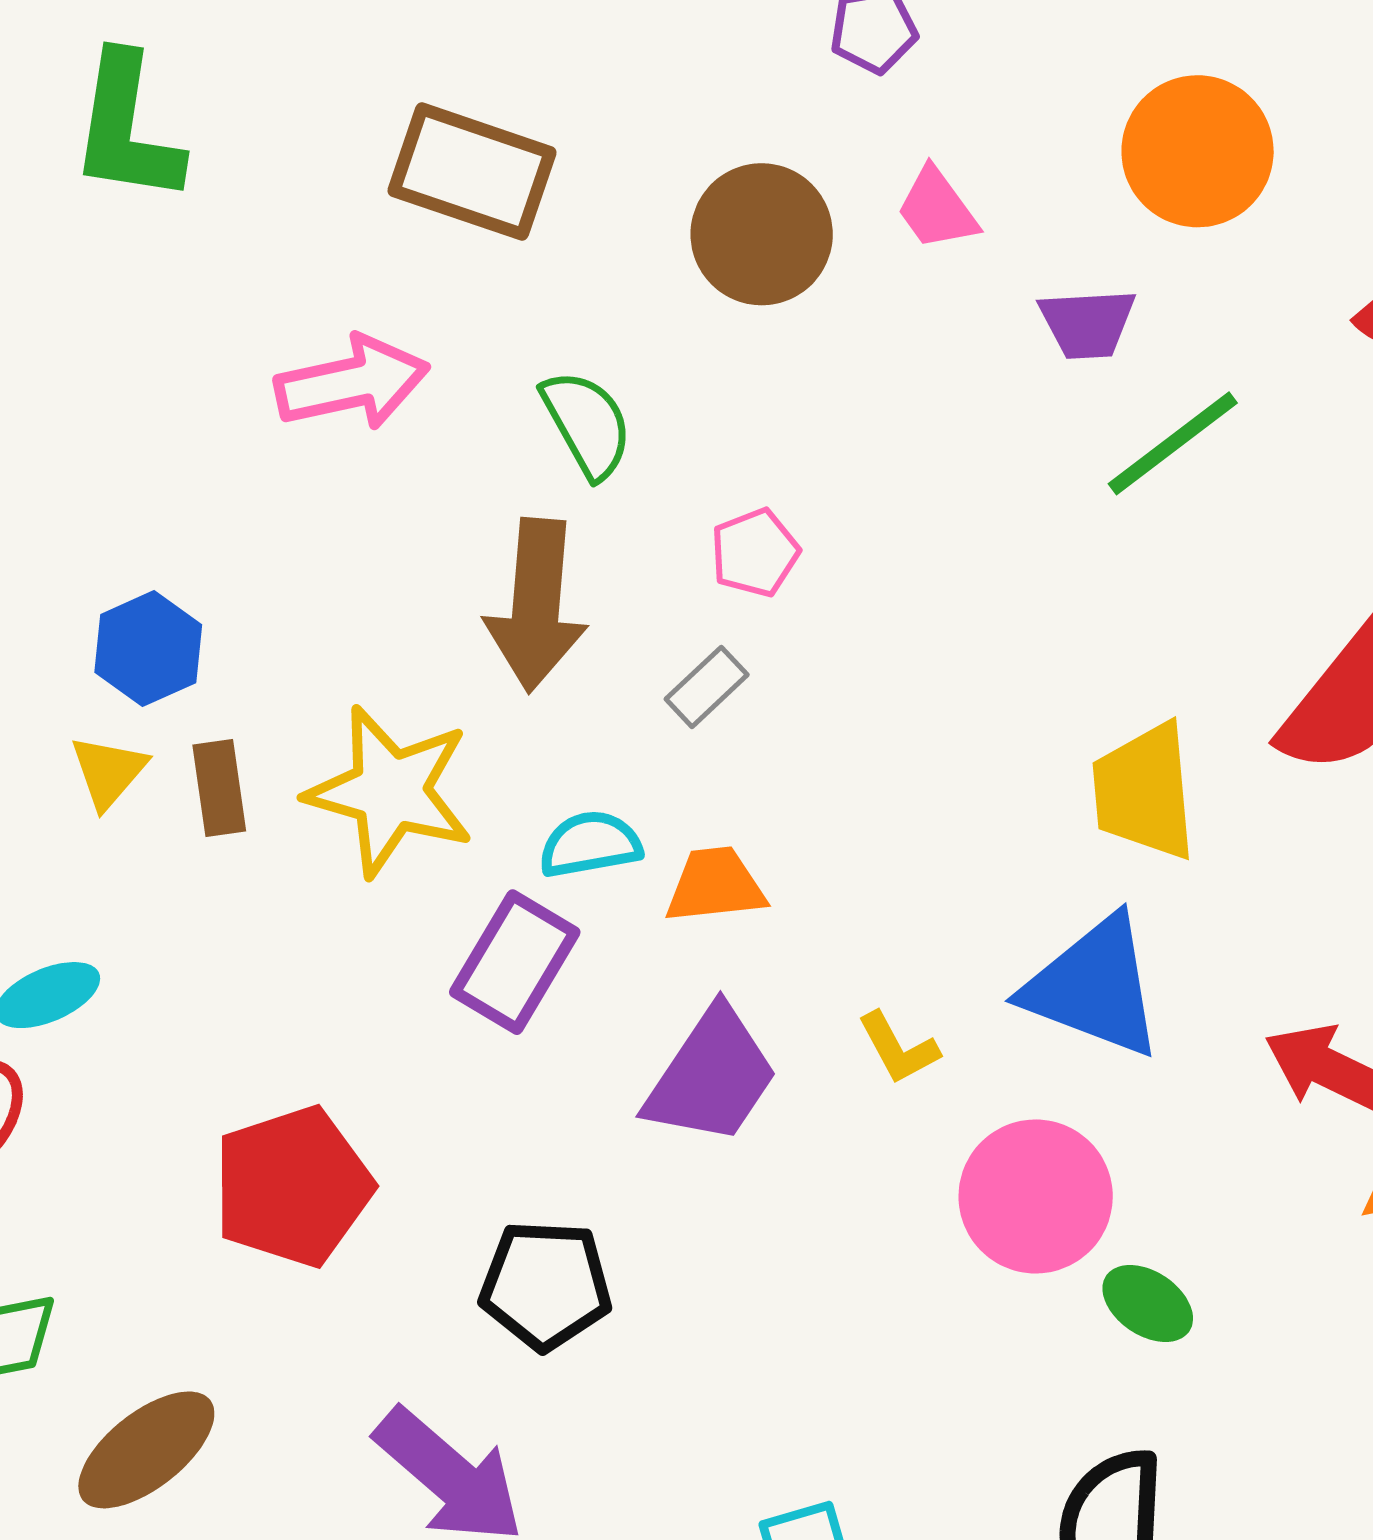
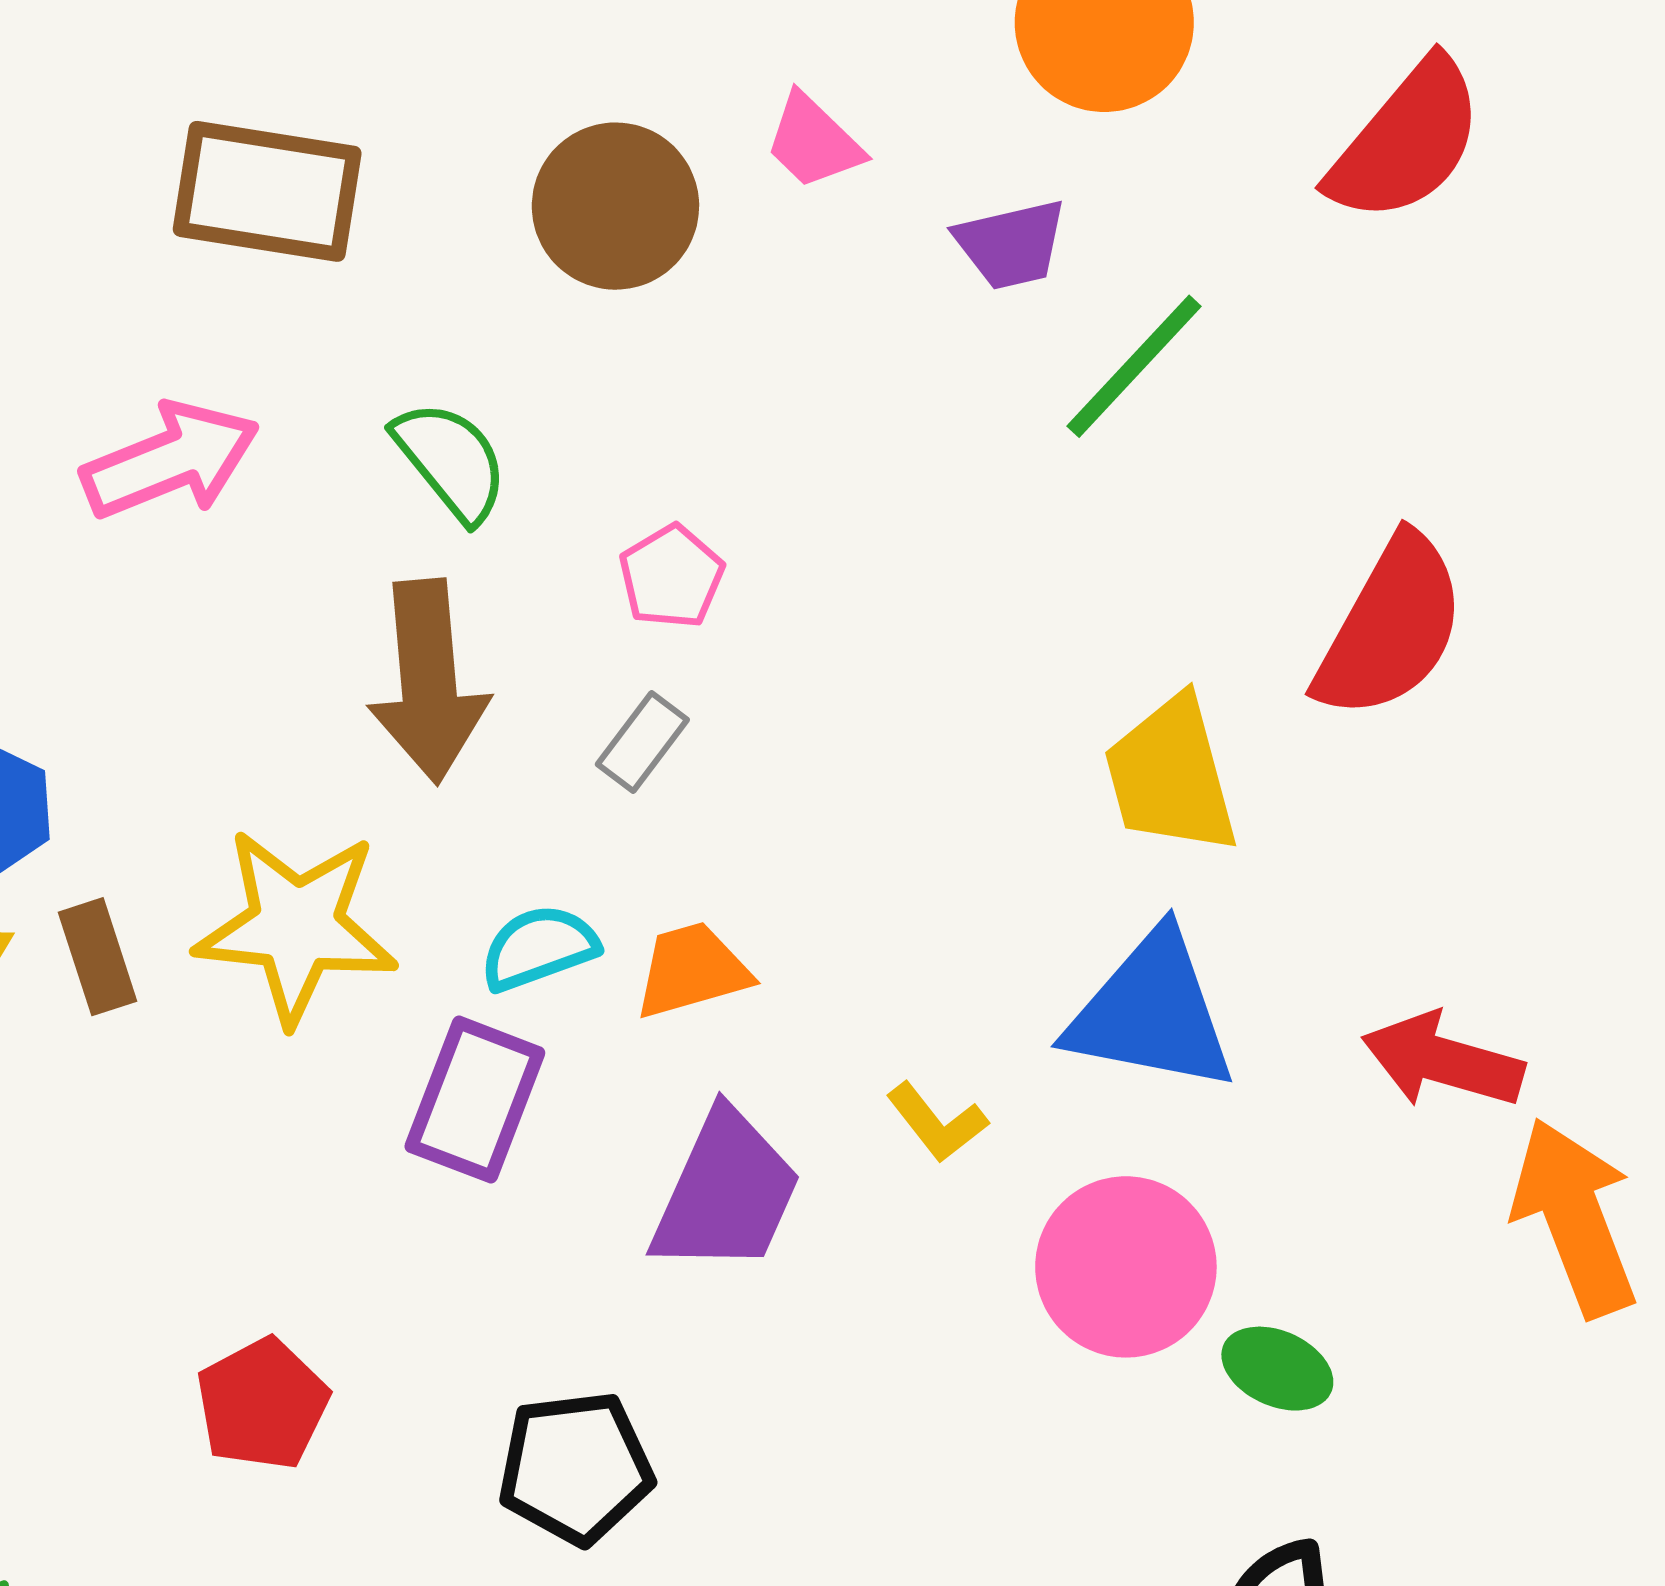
red pentagon: (293, 1186) -> (262, 1404), size x0.7

